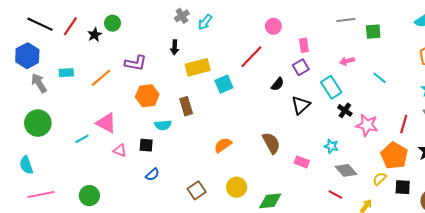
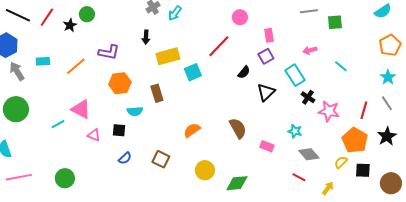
brown square: (197, 190) -> (161, 159), moved, turned -30

